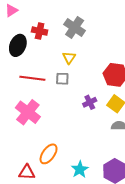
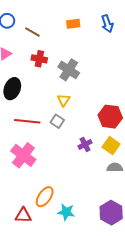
red cross: (40, 31) -> (39, 59), moved
gray square: (62, 79) -> (57, 121), turned 32
cyan star: (80, 169) -> (66, 212), moved, turned -30

